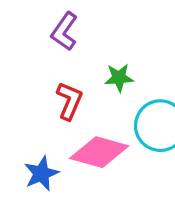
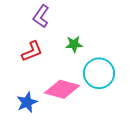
red L-shape: (69, 101) -> (32, 51), moved, turned 45

